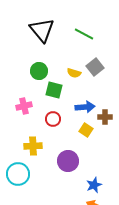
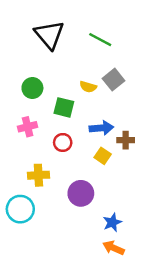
green circle: (39, 71) -> (32, 88), moved

